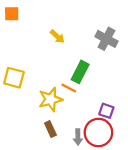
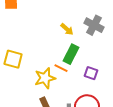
yellow arrow: (57, 37) -> (67, 29), moved
purple square: (106, 111) -> (91, 73), moved

